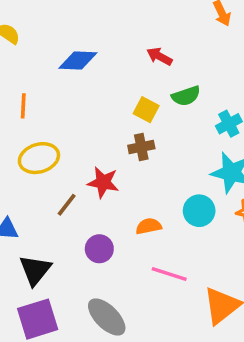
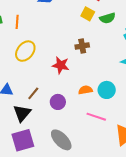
yellow square: (146, 110) -> (88, 14), moved
yellow ellipse: (39, 158) -> (25, 51), turned -35
brown line: (67, 205) -> (33, 93), moved
cyan circle: (199, 211) -> (107, 90), moved

